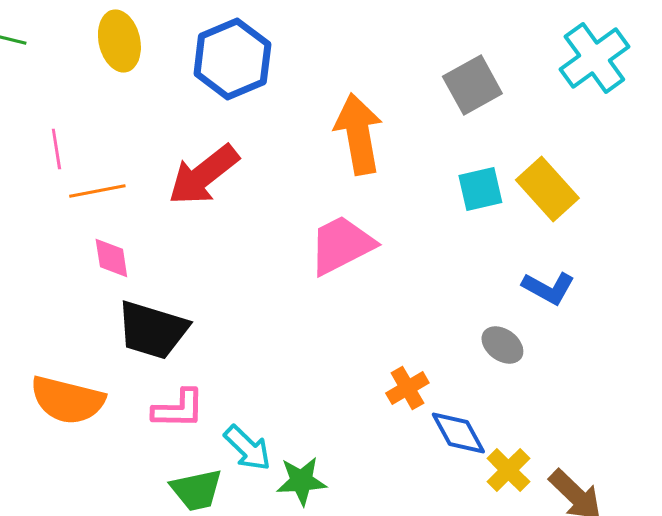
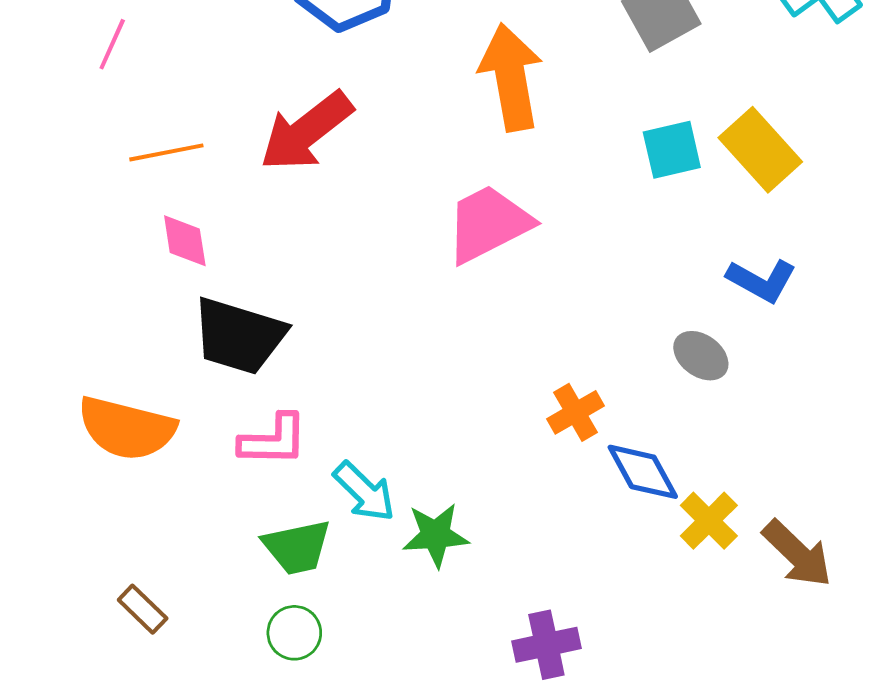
pink line: (56, 149) -> (112, 44), moved, turned 33

